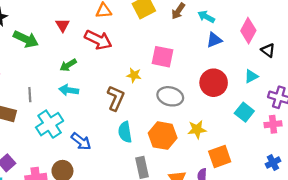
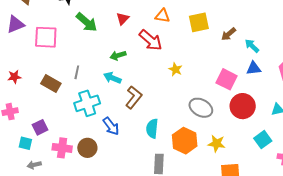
pink square: (162, 57) -> (227, 79), moved
yellow star: (134, 75) -> (175, 69), moved
brown L-shape: (116, 98) -> (134, 97), moved

